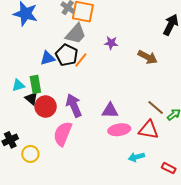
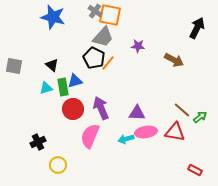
blue triangle: (48, 58) -> (75, 81), moved
black triangle: (31, 98) -> (52, 65), moved
yellow circle: (30, 154) -> (58, 165), moved
cyan arrow: (136, 157) -> (126, 139), moved

